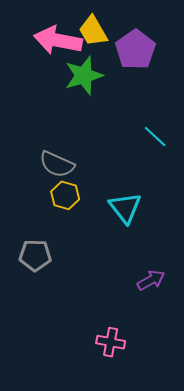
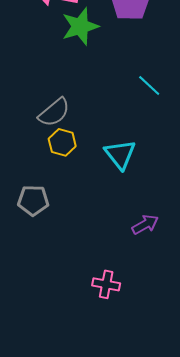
gray semicircle: (57, 164) -> (54, 112), turned -64

